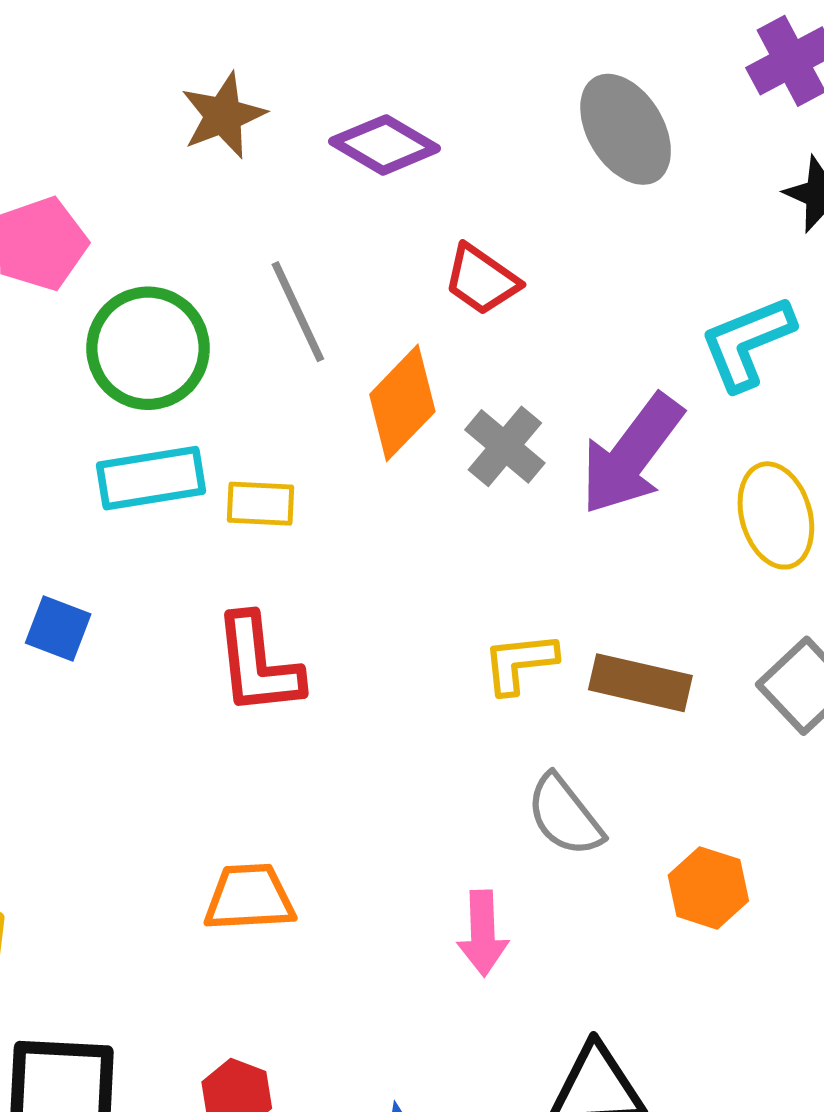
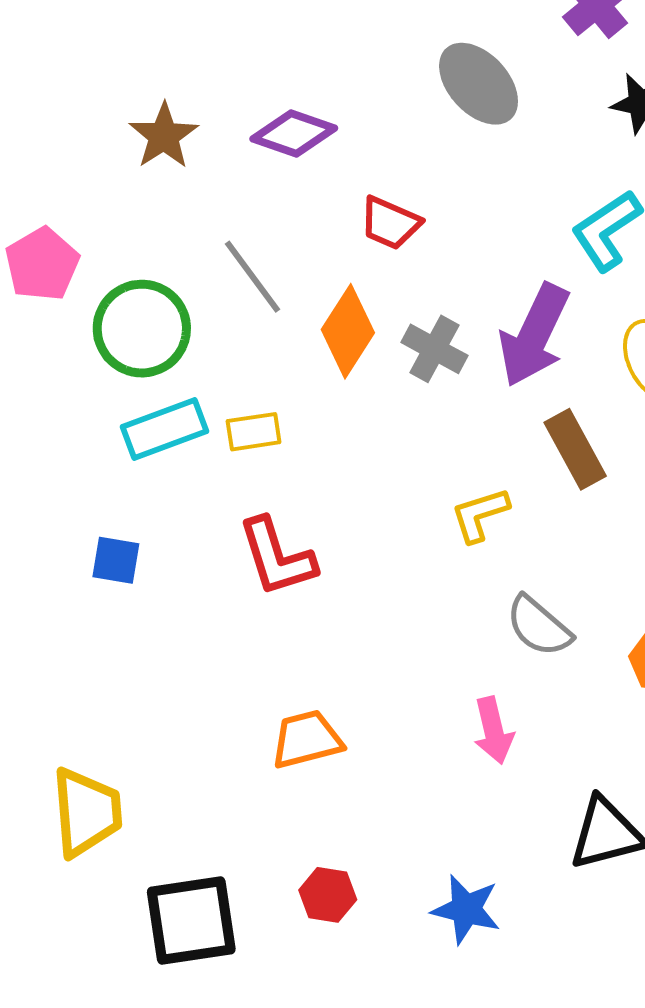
brown rectangle: (640, 683) -> (575, 449), moved, turned 60

